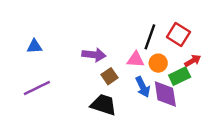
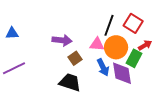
orange circle: (158, 63) -> (116, 47), size x1.5
green rectangle: (180, 76) -> (134, 58), turned -36

